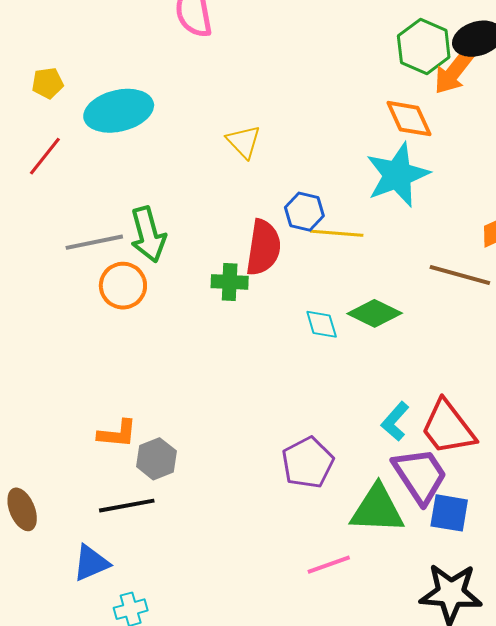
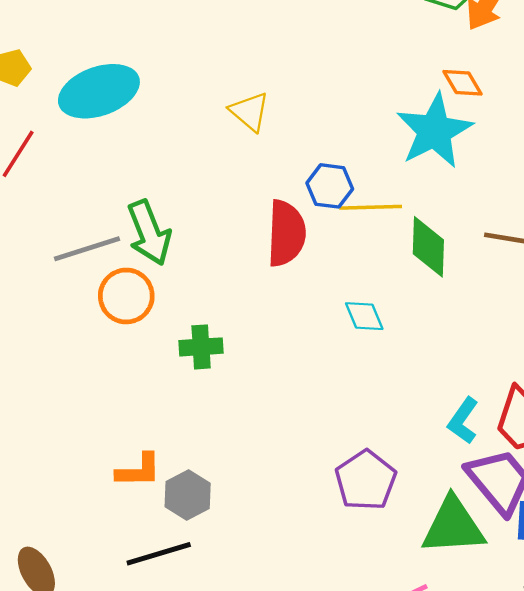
orange diamond: (409, 119) -> (463, 83), moved, size x0.7
green cross: (230, 282) -> (201, 347), moved
green diamond: (375, 313) -> (428, 247), moved, turned 72

